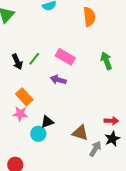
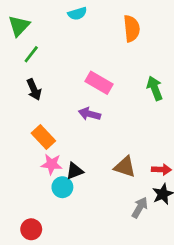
green line: (34, 59) -> (31, 54), moved
pink star: (20, 114) -> (52, 164), moved
brown triangle: (80, 133) -> (125, 167), moved

